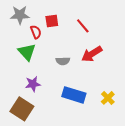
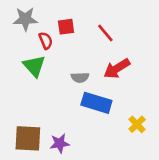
purple star: (33, 84) -> (60, 143), moved
blue rectangle: (74, 95) -> (96, 103), moved
brown square: (22, 109) -> (28, 138), turned -30

